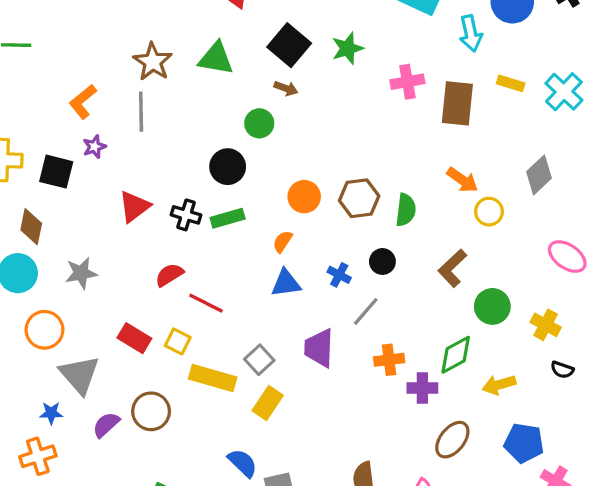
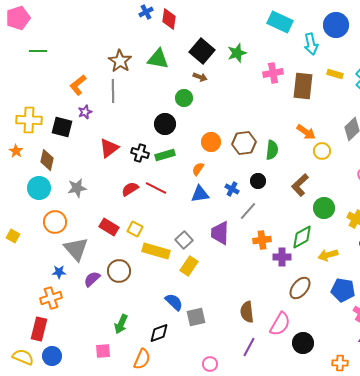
red line: (206, 303) -> (156, 188), moved

